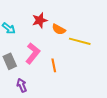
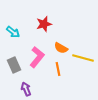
orange semicircle: (59, 29) -> (61, 48), moved
yellow line: (80, 41) -> (83, 58), moved

